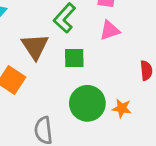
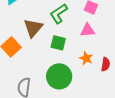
orange star: (122, 108) -> (86, 58), moved

